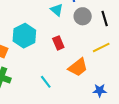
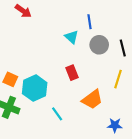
cyan hexagon: (24, 36) -> (35, 88), moved
yellow line: (101, 47) -> (118, 79), turned -48

